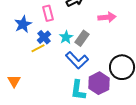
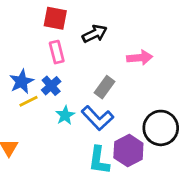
blue star: (23, 24) -> (22, 82), moved
cyan star: (66, 37) -> (65, 115), moved
yellow line: (38, 48) -> (29, 101), moved

